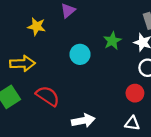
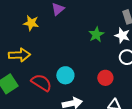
cyan circle: (80, 54) -> (65, 75), moved
red circle: (135, 93) -> (105, 78), moved

